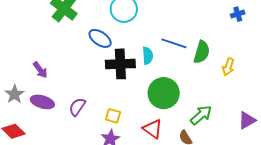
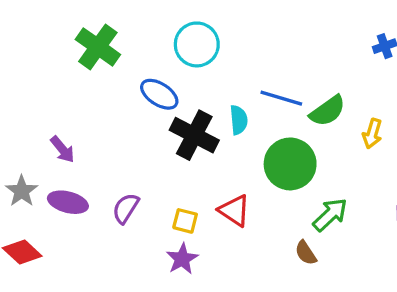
green semicircle: (202, 52) -> (328, 111), turned 40
black cross: (120, 64) -> (194, 135), turned 32
green circle: (164, 93) -> (290, 164), moved
red triangle: (153, 129) -> (234, 211), moved

